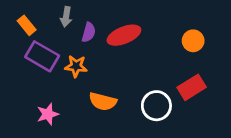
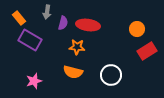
red ellipse: (124, 35) -> (88, 25), turned 30
orange star: (76, 66) -> (77, 47), moved
red rectangle: (192, 87) -> (147, 51), moved

